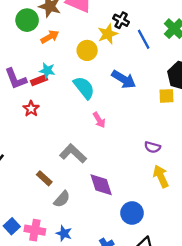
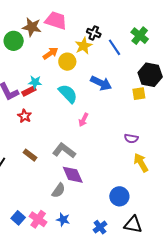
orange arrow: (50, 37) -> (50, 53), moved
pink arrow: (99, 120) -> (83, 120), turned 64
brown rectangle: (44, 178) -> (30, 155), moved
purple diamond: (101, 185) -> (73, 175), moved
pink cross: (35, 230) -> (38, 219), turned 30

